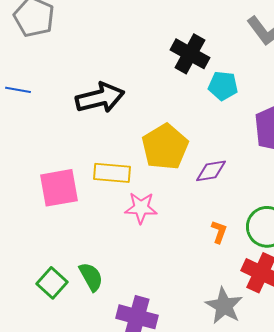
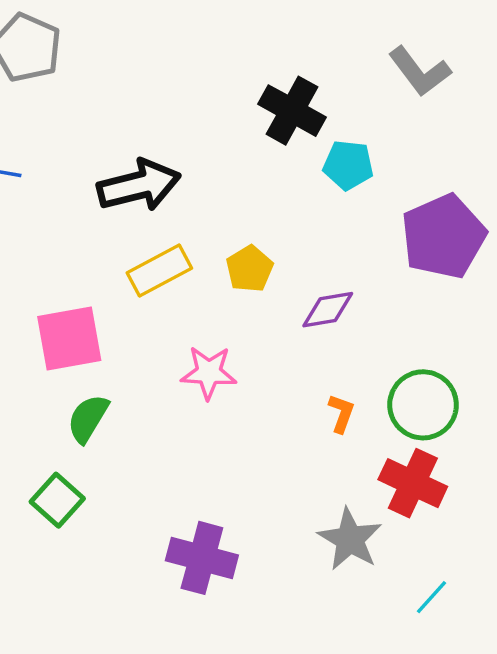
yellow pentagon: (165, 147) -> (250, 269), size x0.6
yellow rectangle: (112, 173) -> (159, 270), moved, turned -33
green semicircle: (91, 277) -> (88, 418), moved, turned -120

